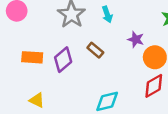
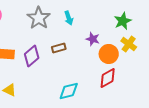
brown rectangle: (95, 50) -> (59, 48), turned -56

